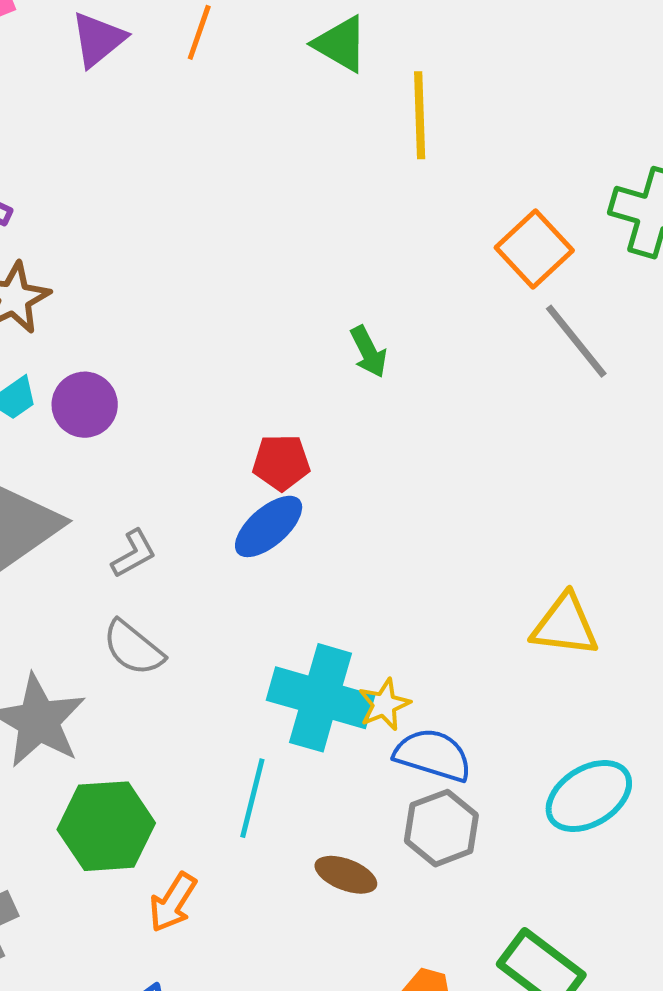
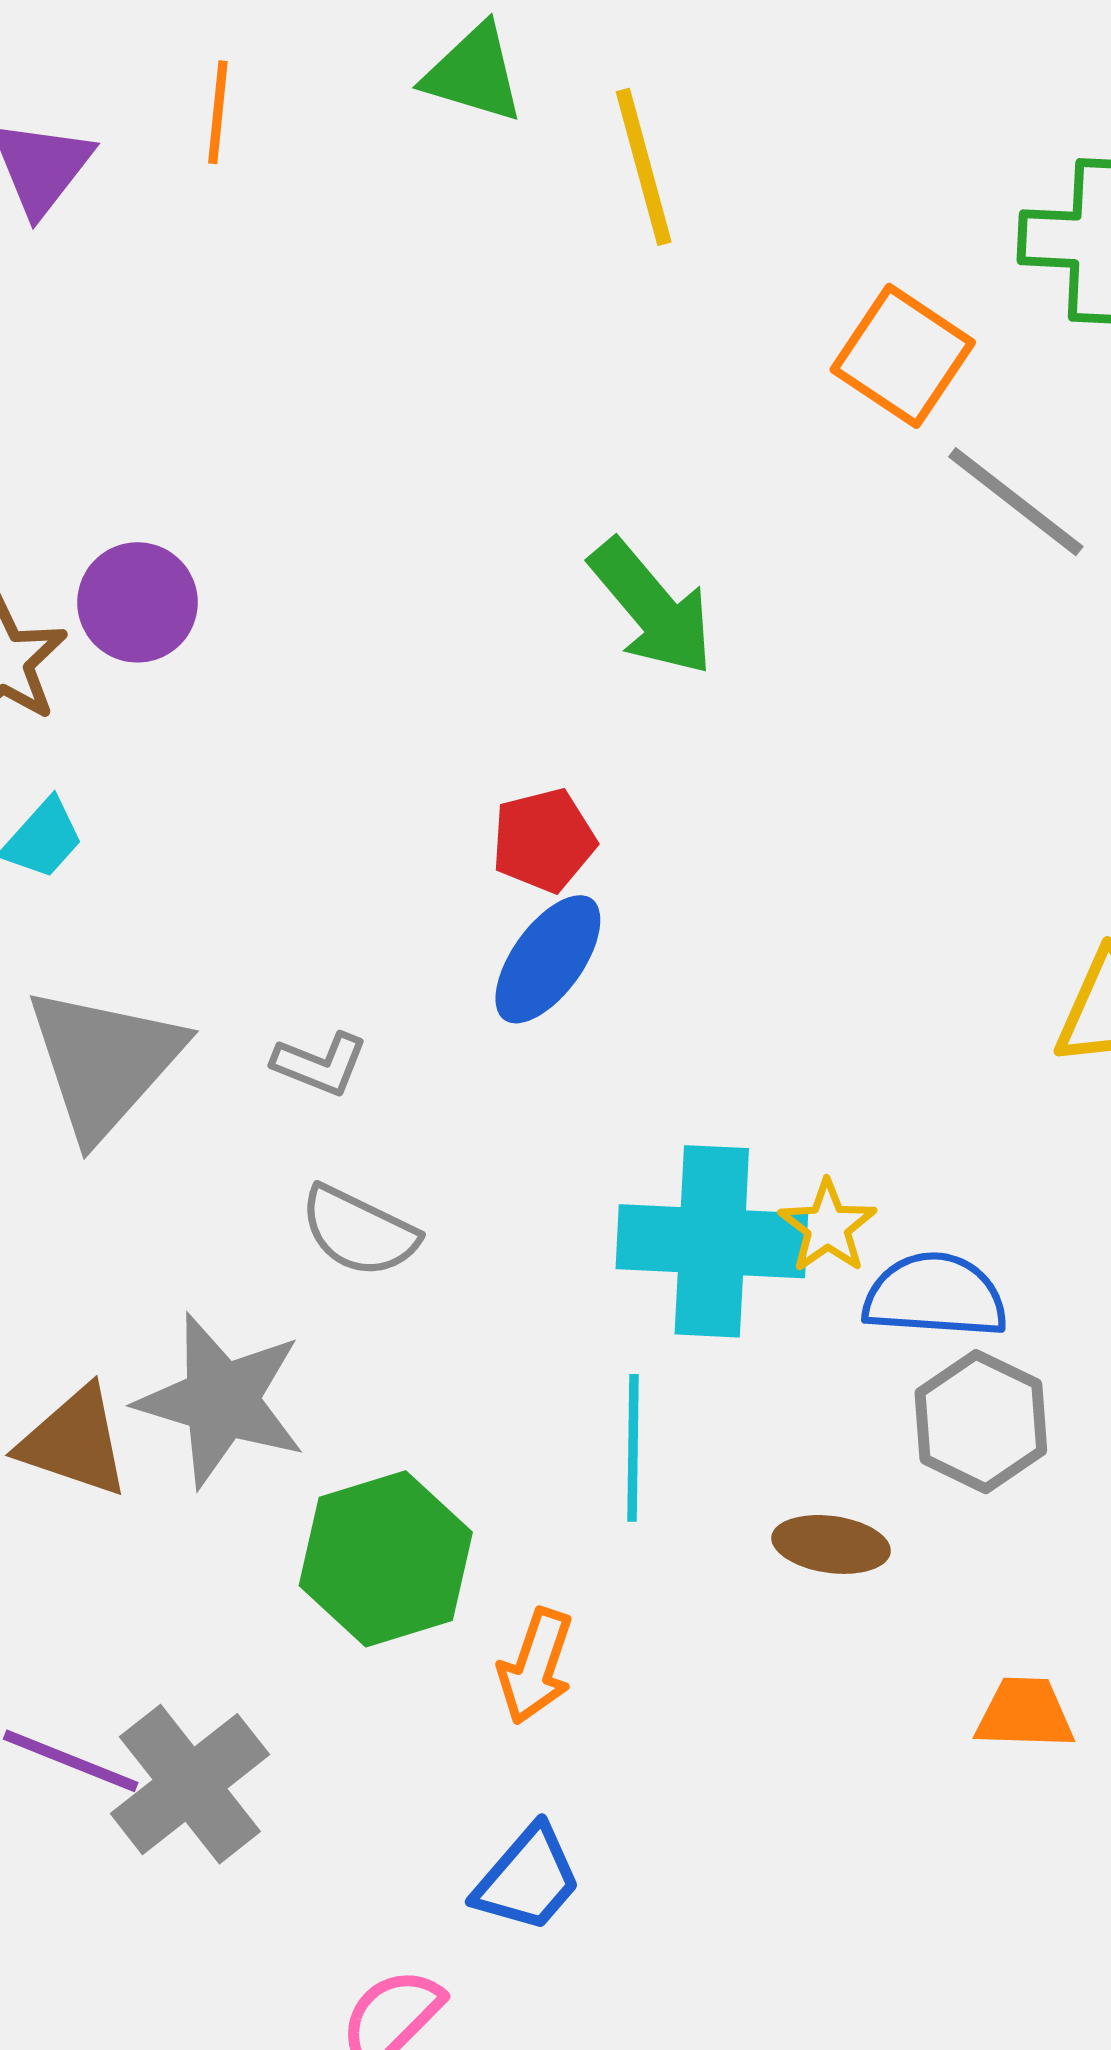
green arrow: (368, 352) -> (652, 607), size x1.6
purple circle: (85, 405) -> (137, 602), moved
gray L-shape: (134, 554) -> (320, 1064), turned 64

